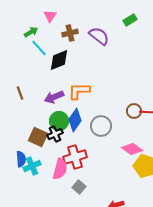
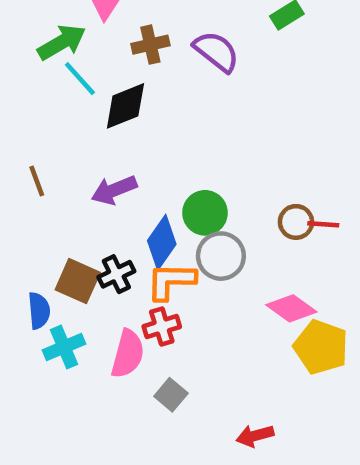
green arrow: (31, 32) -> (62, 42), size x1.5
orange L-shape: (79, 91) -> (171, 281), moved
green circle: (59, 121) -> (205, 213), moved
red cross: (75, 157) -> (162, 327), size x0.7
blue semicircle: (21, 159) -> (39, 311), moved

